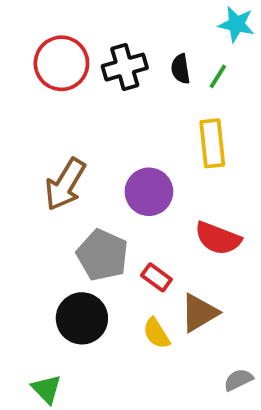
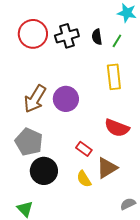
purple circle: (149, 192) -> (66, 99), moved
gray pentagon: (102, 255) -> (29, 142), moved

